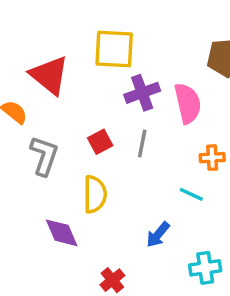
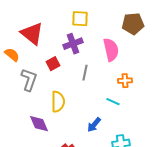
yellow square: (114, 49) -> (80, 19), moved, size x0.7
purple cross: (142, 93) -> (73, 44), moved
red square: (100, 142) -> (53, 64), moved

